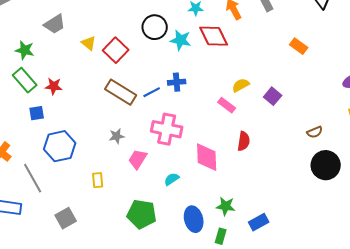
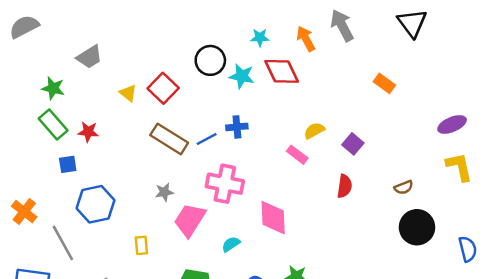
yellow triangle: (89, 43) -> (128, 93), moved
red semicircle: (244, 141) -> (344, 186), moved
pink trapezoid: (138, 159) -> (190, 220), size x1.4

